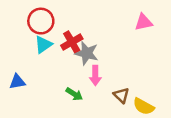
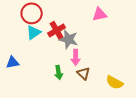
pink triangle: (144, 22) -> (100, 14), moved
green arrow: (74, 94) -> (59, 72), turned 48
brown triangle: (121, 95) -> (84, 73), moved

